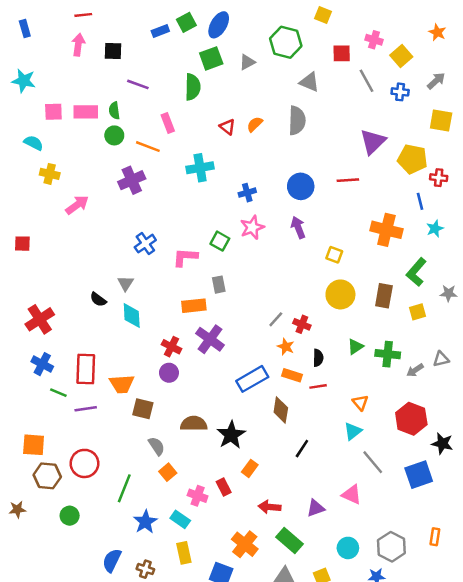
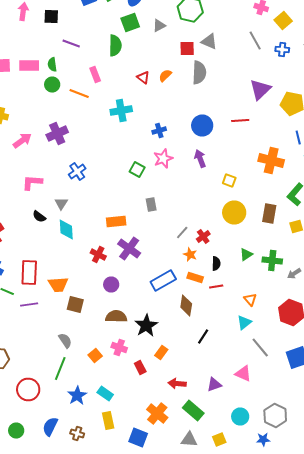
red square: (342, 53) -> (187, 48), moved
purple cross: (132, 180) -> (57, 134), moved
pink L-shape: (185, 257) -> (32, 182), moved
gray rectangle: (219, 285) -> (151, 204), moved
red cross: (302, 324) -> (203, 236), turned 32
purple circle: (169, 373) -> (111, 284), moved
gray semicircle: (157, 446) -> (65, 340), moved
red circle: (84, 463) -> (28, 390), moved
pink cross: (198, 496) -> (119, 348), moved
green circle: (70, 516) -> (16, 430), moved

